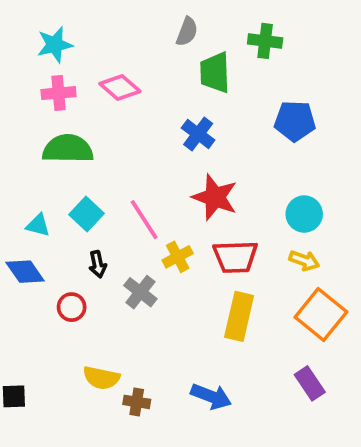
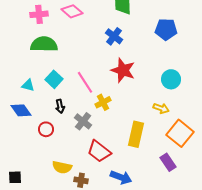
red trapezoid: (235, 257) -> (99, 151), moved, turned 40
yellow arrow: (304, 261) -> (161, 108), moved
purple rectangle: (310, 383) -> (168, 162), moved

